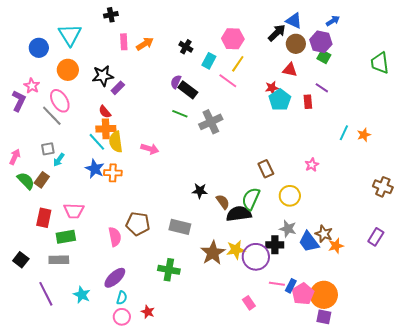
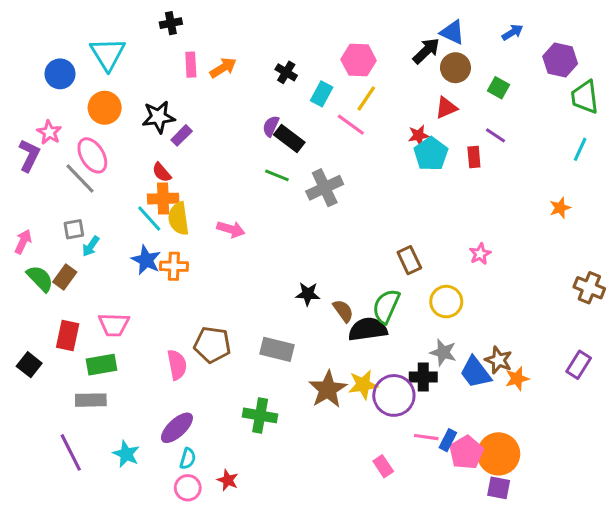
purple hexagon: (321, 42) -> (560, 60), moved
red triangle: (290, 70) -> (446, 108), turned -35
cyan line: (344, 133) -> (580, 149), moved
black square: (21, 260) -> (29, 365), moved

